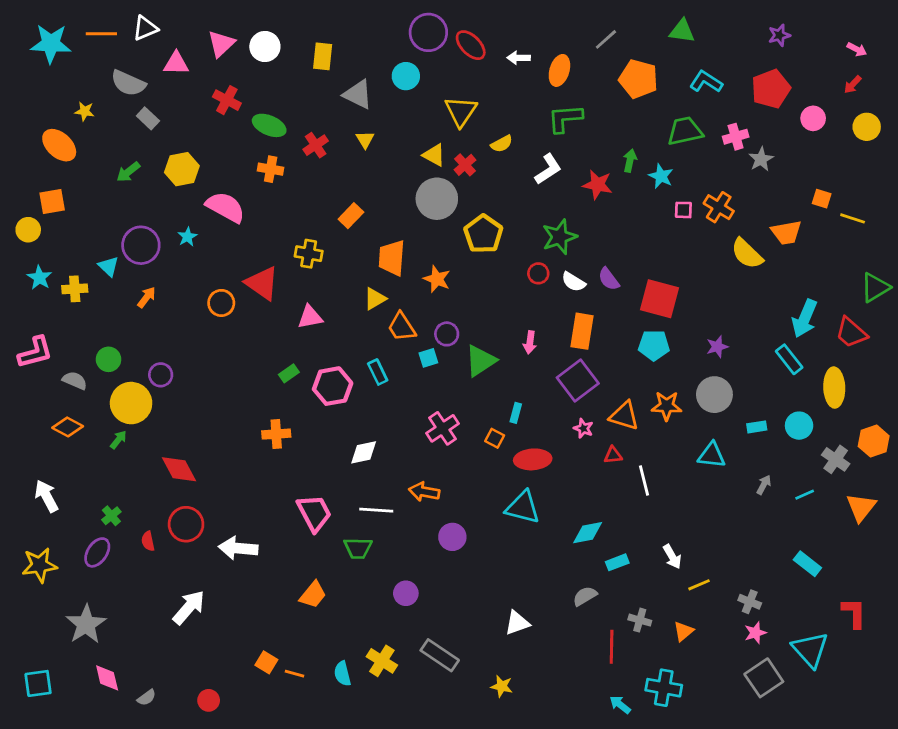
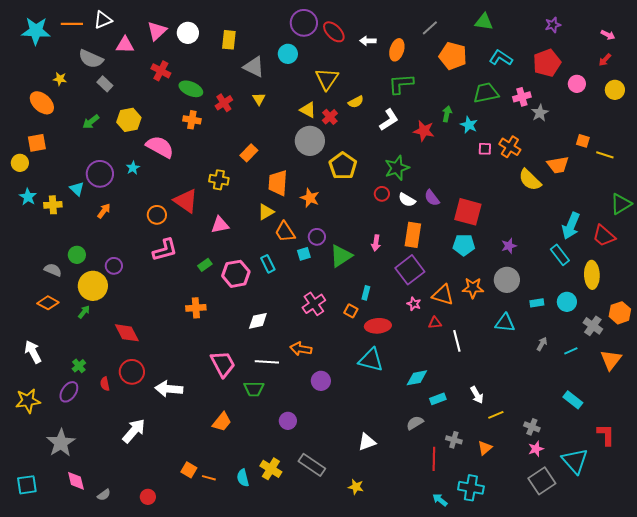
pink L-shape: (35, 352) -> (165, 250), moved

